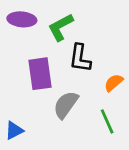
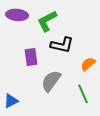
black L-shape: (80, 58) -> (62, 45), turned -85
purple rectangle: (40, 74) -> (31, 57), size x0.7

